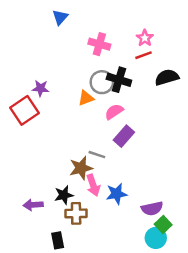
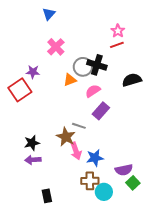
pink cross: (99, 44) -> (56, 47), moved, turned 30
black semicircle: (167, 77) -> (132, 80), moved
brown star: (81, 168) -> (66, 137), turned -30
black star: (64, 195) -> (32, 143), moved
purple arrow: (33, 205) -> (33, 160), moved
brown cross: (76, 213) -> (90, 181), moved
cyan circle: (156, 238) -> (104, 192), moved

